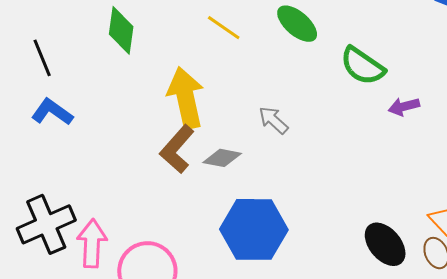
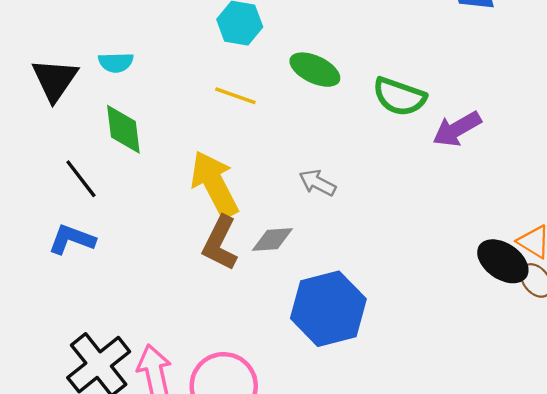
black line: (42, 58) -> (81, 179), moved
purple arrow: (404, 107) -> (457, 129), size x1.4
black ellipse: (385, 244) -> (503, 261), moved

